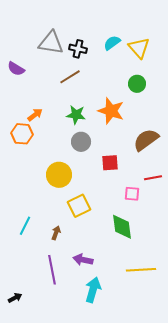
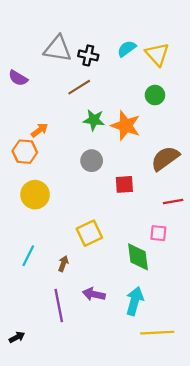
green star: (76, 115) -> (94, 120), moved
yellow circle: (59, 175) -> (35, 195), moved
pink square: (132, 194) -> (158, 233), moved
yellow line: (141, 270) -> (157, 333), moved
cyan arrow: (93, 290) -> (135, 301), moved

